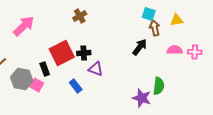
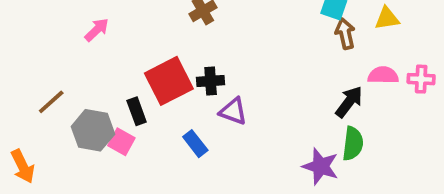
pink arrow: (24, 26) -> (97, 30), size x0.6
black arrow: (140, 47) -> (349, 102), moved

